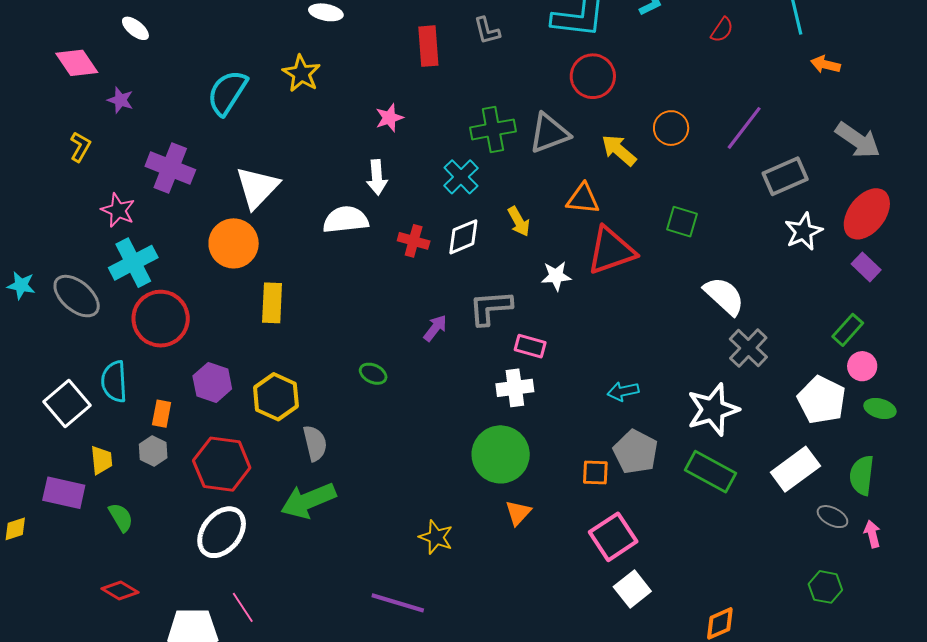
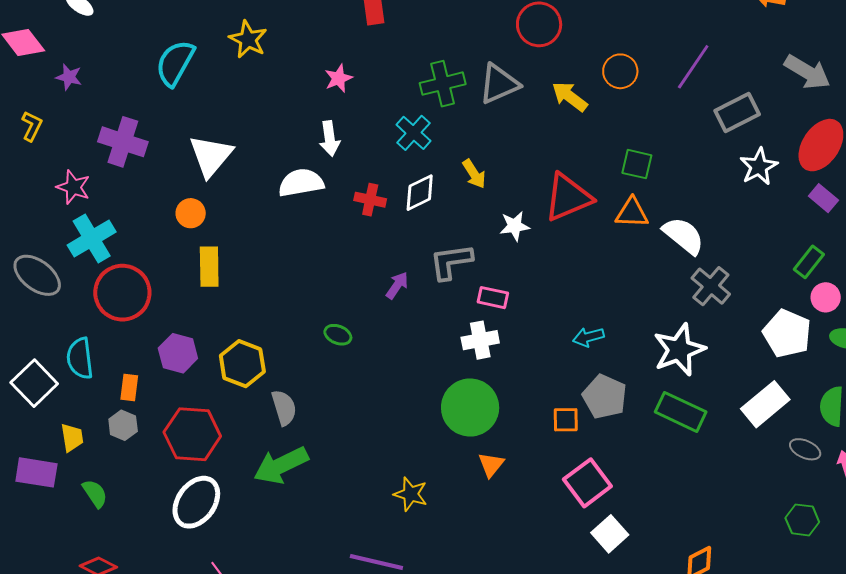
orange triangle: (583, 199) -> (632, 213), moved
orange circle: (234, 243) -> (191, 213), size x0.6
yellow rectangle: (272, 303) -> (209, 267), moved

